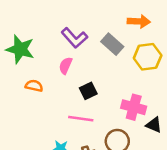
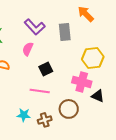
orange arrow: (139, 21) -> (86, 14), turned -138
gray rectangle: (112, 44) -> (65, 32), turned 42
yellow hexagon: (148, 57) -> (93, 58), moved

